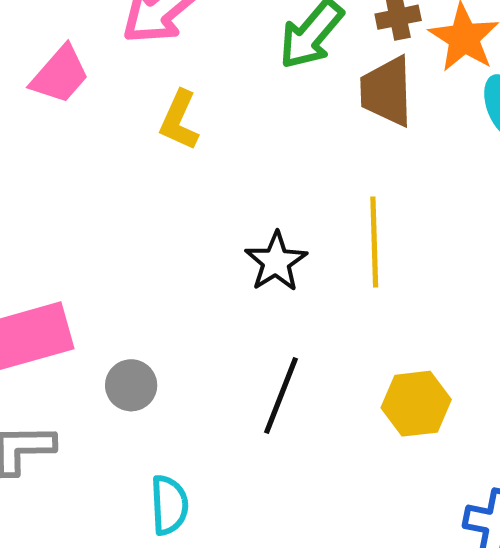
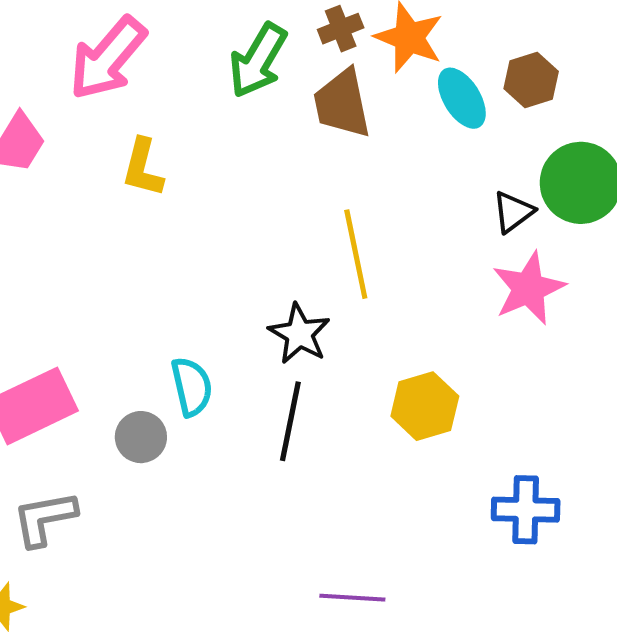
black star: (276, 262) -> (299, 334), moved
cyan semicircle: (169, 505) -> (192, 387), moved

